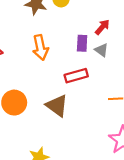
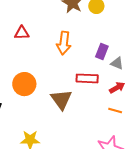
red arrow: (102, 27) -> (117, 88), moved
gray triangle: (102, 50) -> (117, 63), turned -32

